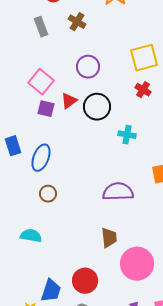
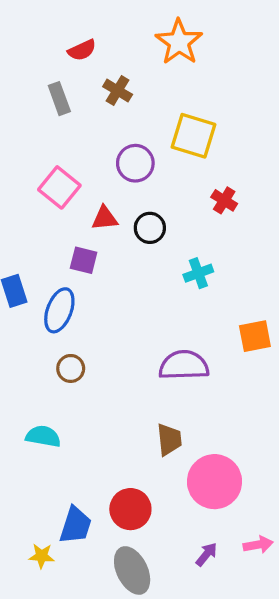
yellow square: (144, 58) -> (193, 136), moved, turned 32
red triangle: (69, 101) -> (105, 218), turned 30
black circle: (97, 107) -> (150, 228), size x0.7
purple square: (46, 109) -> (84, 260), moved
cyan cross: (127, 135) -> (198, 273), turned -30

